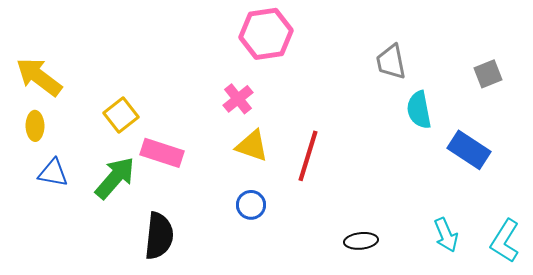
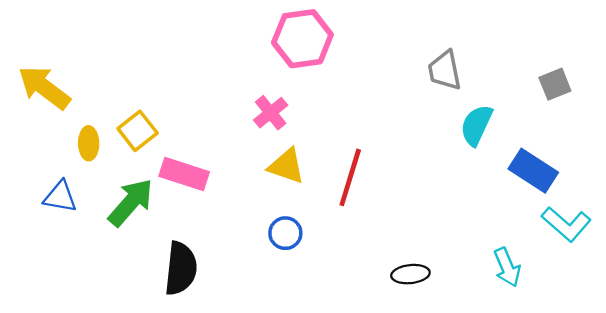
cyan semicircle: (419, 110) -> (476, 125), turned 36
yellow ellipse: (35, 126) -> (89, 143), moved
cyan L-shape: (505, 241) -> (566, 224), moved, turned -81

